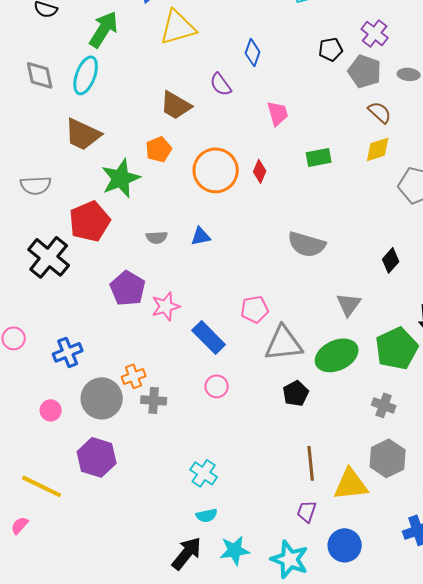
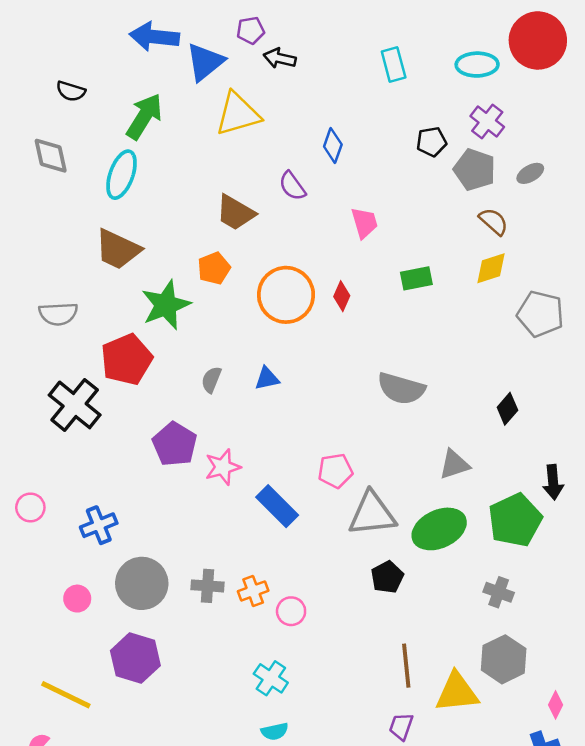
gray ellipse: (409, 74) -> (530, 173), turned -35
gray diamond: (40, 75) -> (51, 156), moved
gray semicircle: (157, 237) -> (211, 380), turned 115
gray triangle: (349, 304) -> (454, 464), turned 36
orange cross: (134, 376) -> (253, 591), moved
pink circle: (217, 386) -> (291, 611), moved

